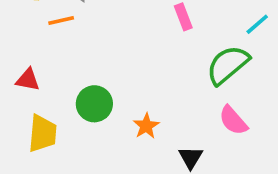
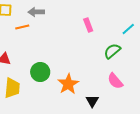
green semicircle: (228, 65) -> (112, 51), size x0.7
orange star: (146, 126) -> (68, 84), size x1.5

